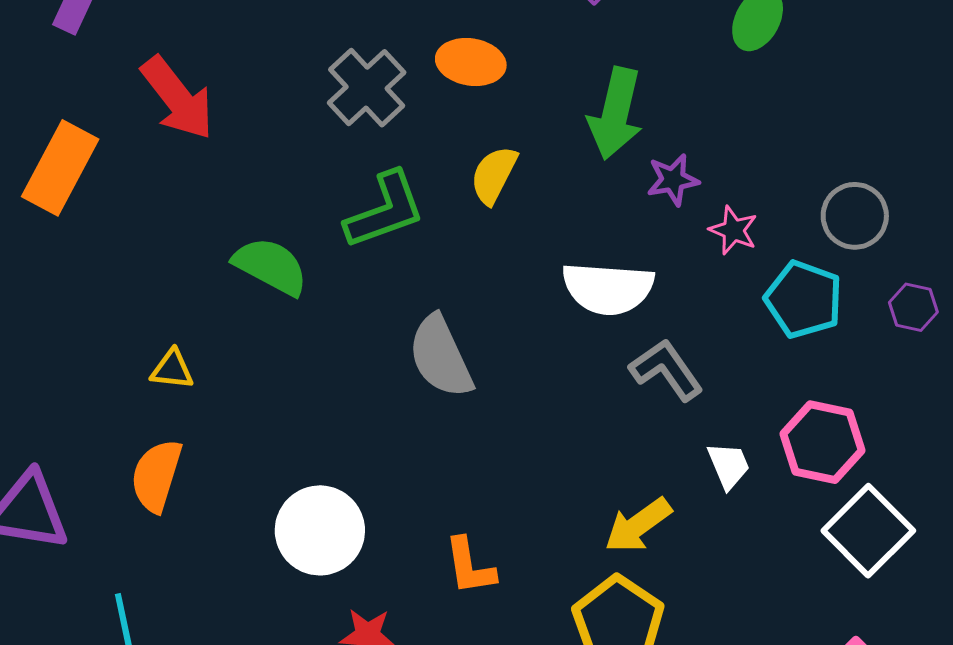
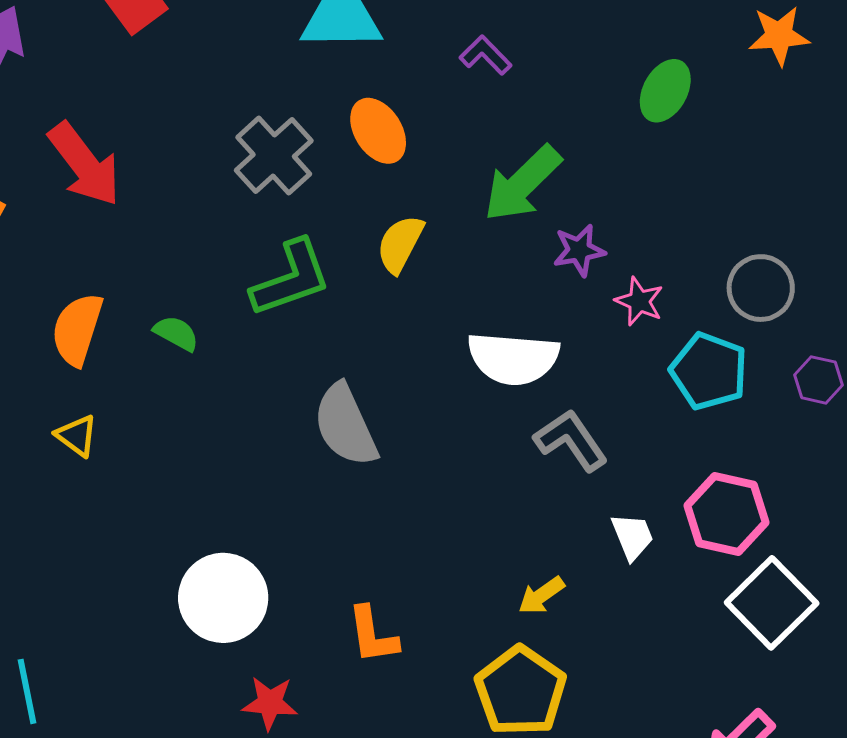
orange ellipse: (471, 62) -> (378, 131), turned 48
green arrow: (615, 113) -> (522, 184), turned 32
green semicircle: (271, 266) -> (176, 333), size x0.6
yellow triangle: (172, 369) -> (77, 436), turned 30
orange semicircle: (156, 476) -> (77, 329), moved
yellow arrow: (638, 525) -> (541, 595), size x0.7

